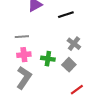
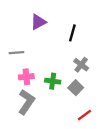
black line: (66, 15) -> (72, 33), turned -56
gray line: (22, 37) -> (16, 53), moved

